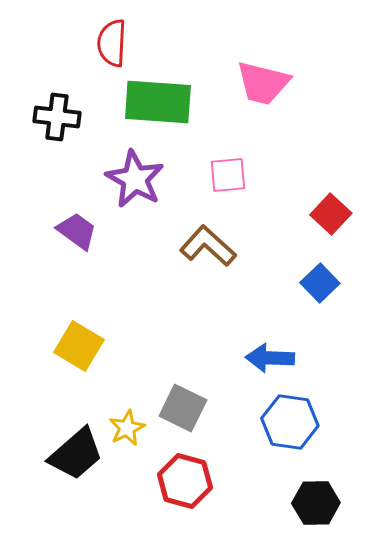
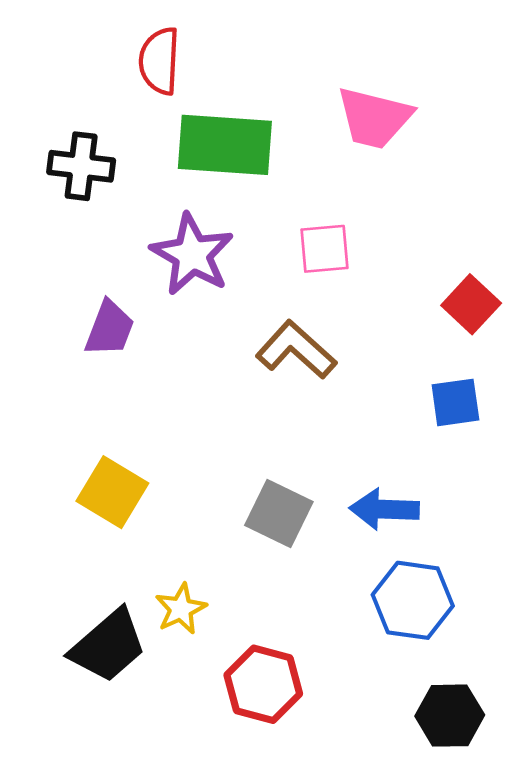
purple trapezoid: (77, 231) -> (110, 328), turned 75
blue square: (320, 283) -> (455, 402), turned 36
gray square: (183, 408) -> (279, 513), moved

